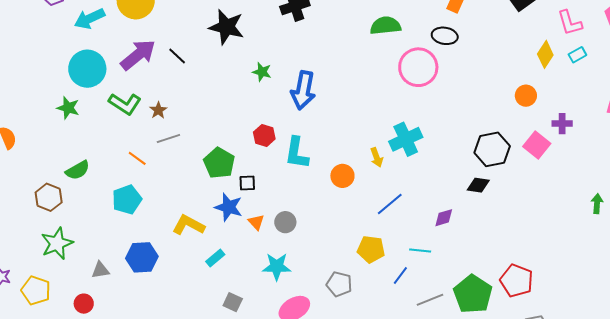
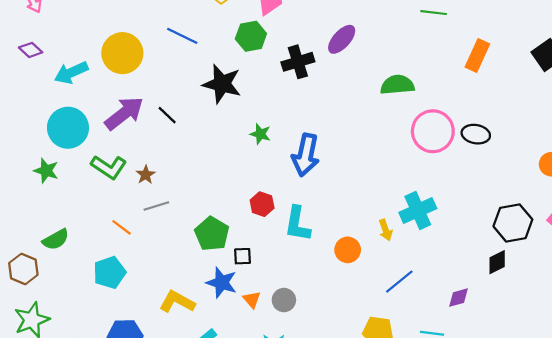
black ellipse: (445, 36) -> (476, 134), moved
black diamond: (478, 185) -> (497, 262), turned -35

